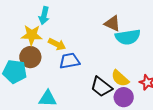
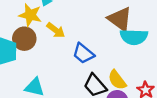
brown triangle: (112, 23) -> (120, 19), size x1.4
blue trapezoid: (69, 61) -> (83, 53), moved, turned -140

